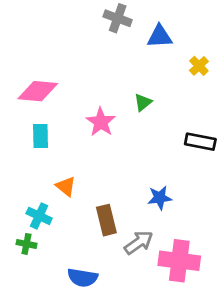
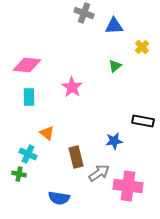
green triangle: (143, 102) -> (115, 66), moved
black rectangle: (200, 142) -> (143, 121), moved

